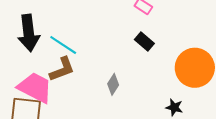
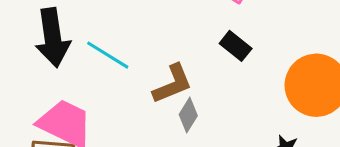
brown L-shape: (62, 69) -> (173, 84), moved

